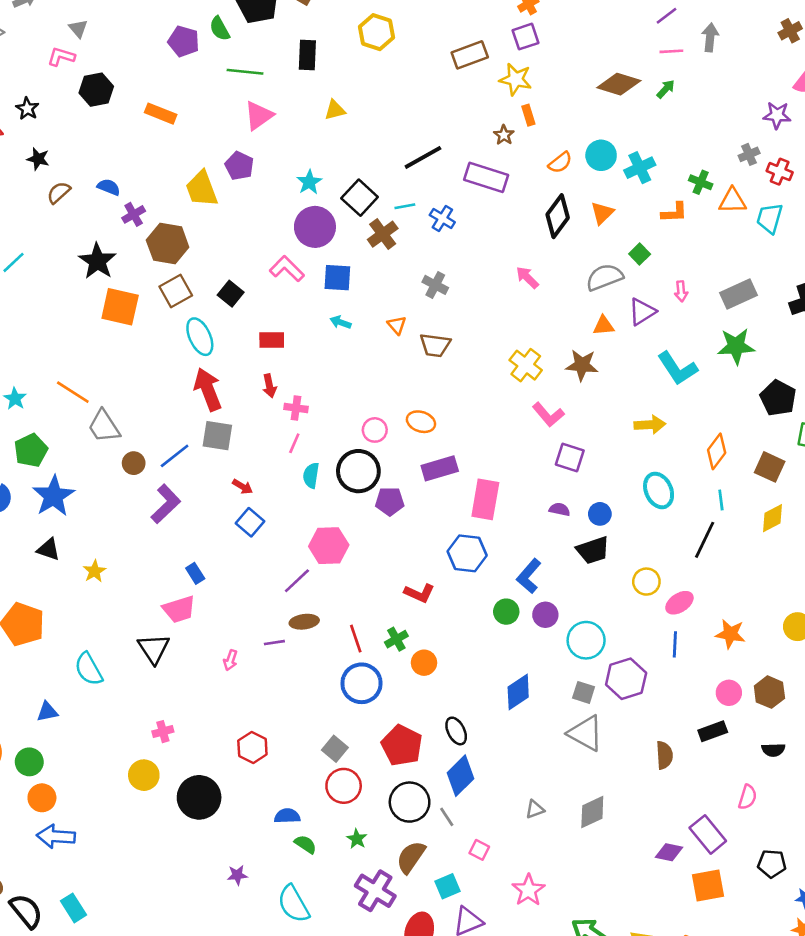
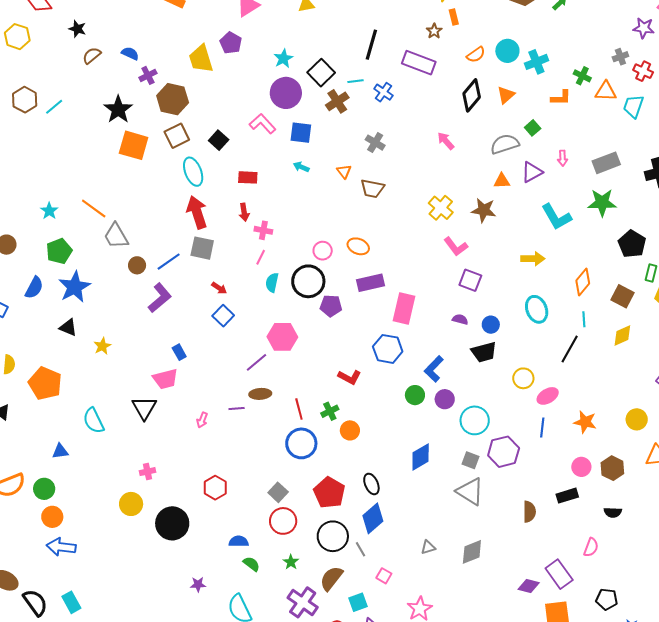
black line: (423, 157) -> (371, 45), turned -48

